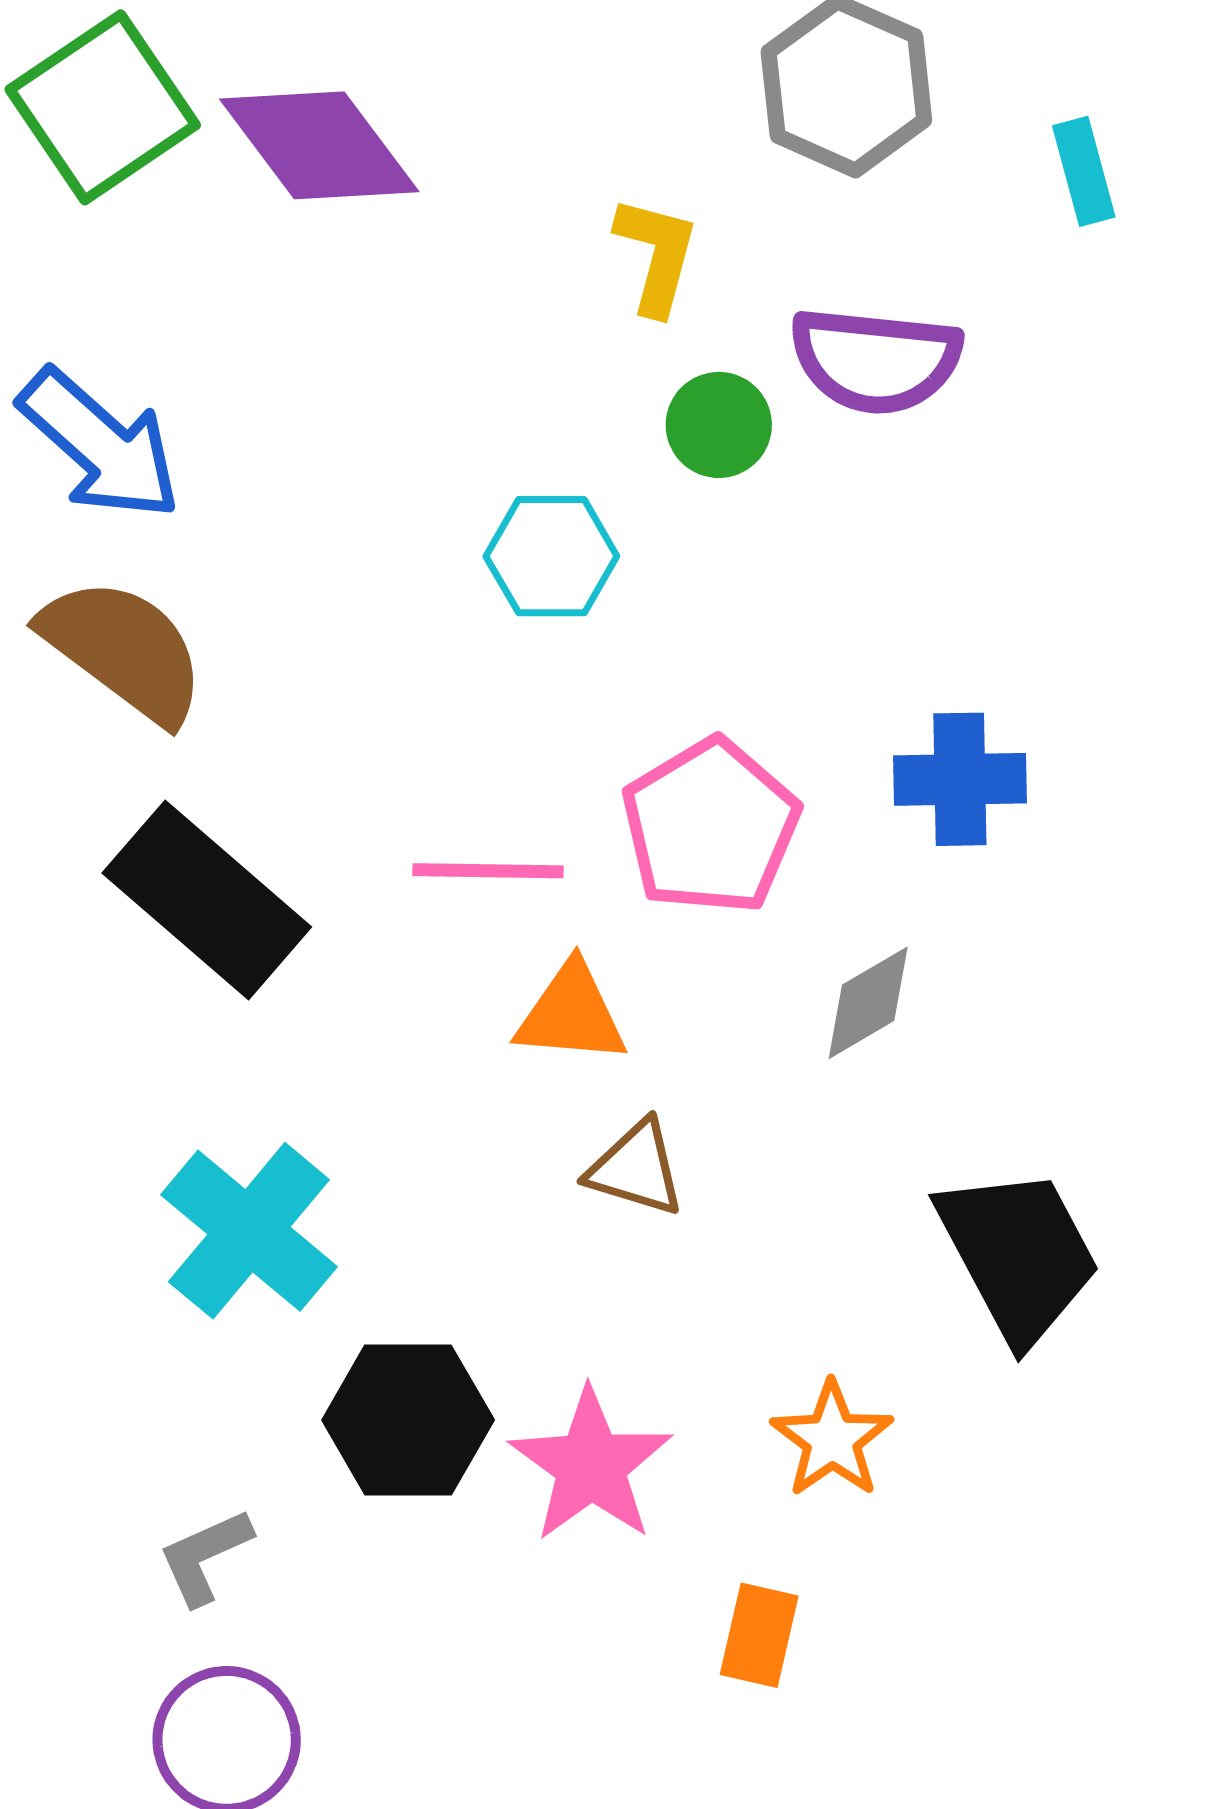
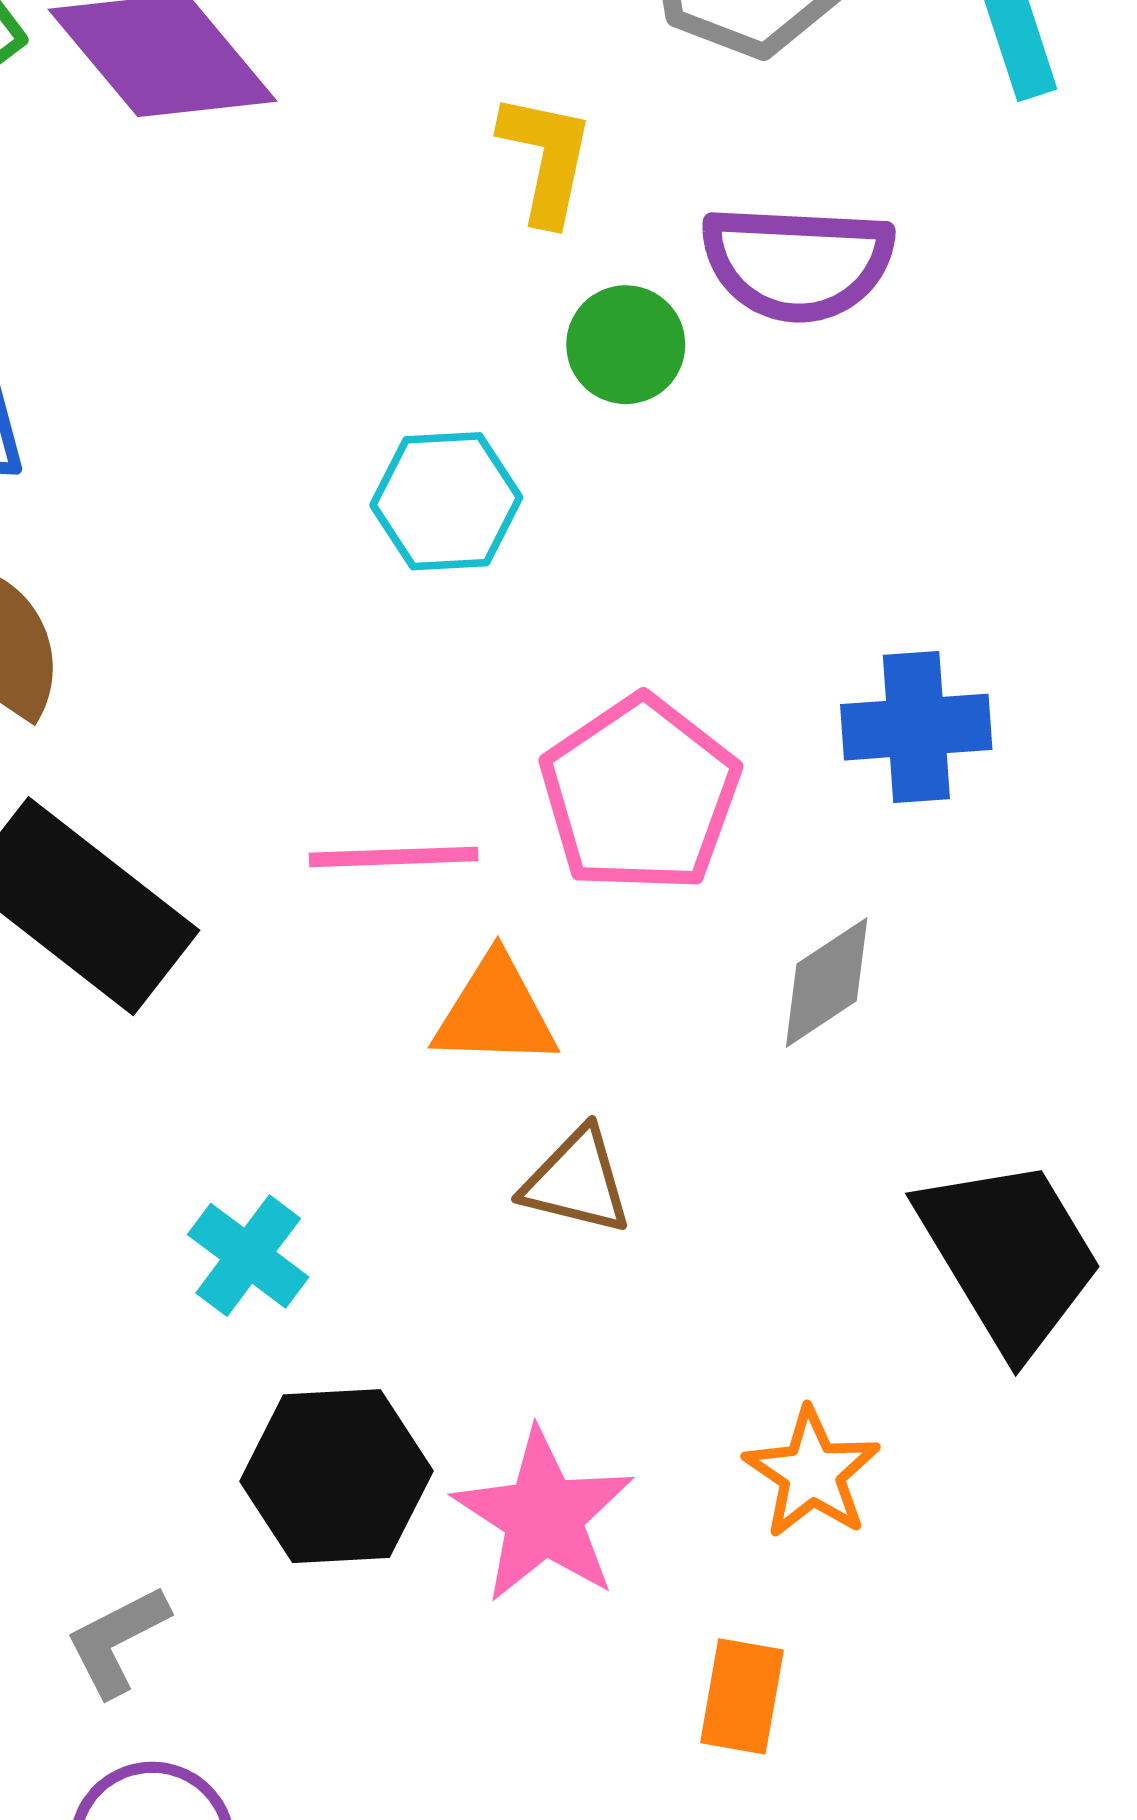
cyan cross: (249, 1231) -> (248, 1256), moved, size x0.6

